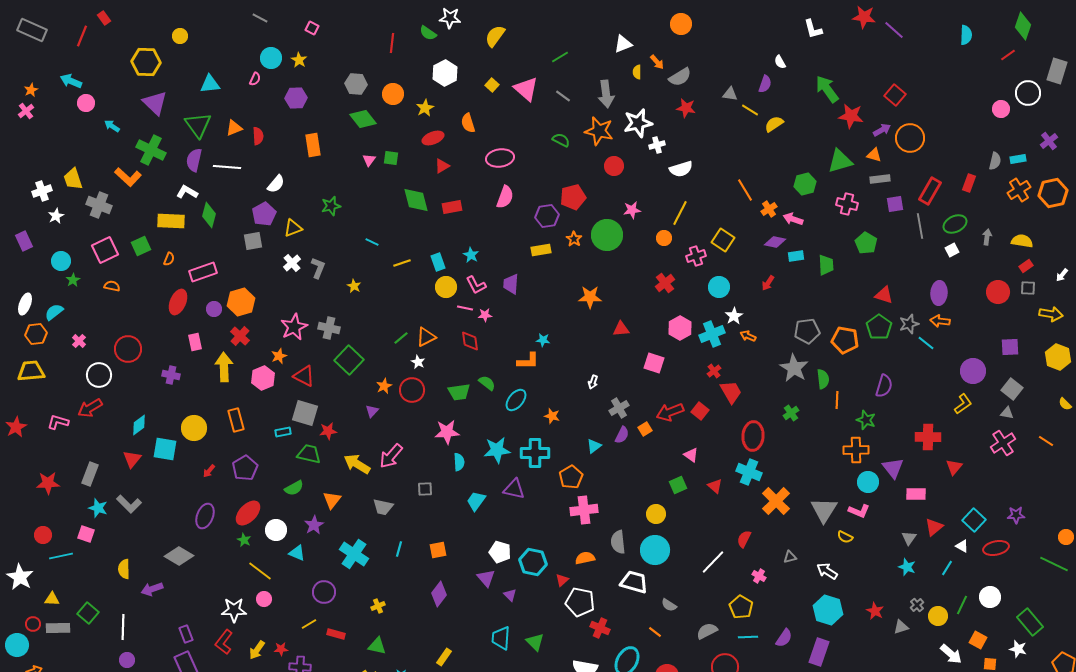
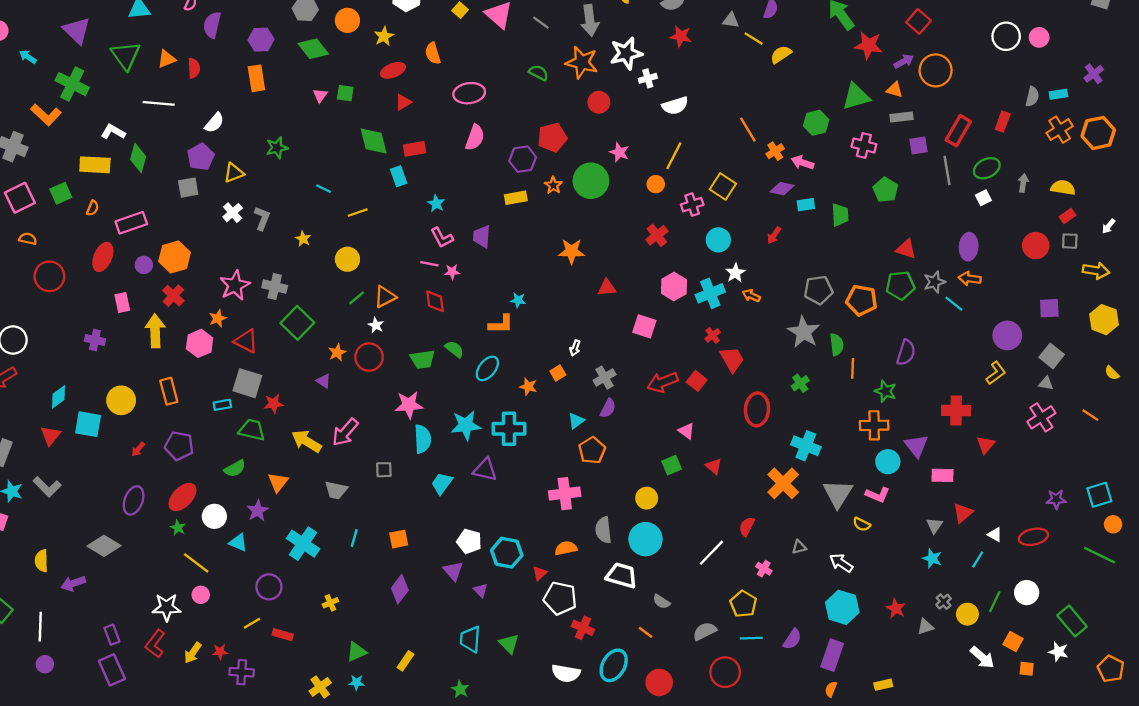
white circle: (1028, 93) -> (1006, 36), moved
purple hexagon: (296, 98) -> (261, 40), moved
purple semicircle: (194, 160) -> (212, 25), moved
pink star: (632, 210) -> (619, 152), turned 30
cyan rectangle: (438, 262) -> (399, 176), moved
yellow circle: (446, 287) -> (347, 259), moved
green pentagon: (879, 327) -> (900, 285), turned 30
red circle: (128, 349) -> (49, 276), moved
purple triangle: (372, 411) -> (324, 381), turned -40
orange square: (645, 429) -> (558, 373), moved
cyan semicircle: (459, 462) -> (423, 439), size x1.4
purple pentagon: (245, 468) -> (179, 446), turned -30
cyan cross: (749, 472) -> (806, 446), moved
orange pentagon: (571, 477) -> (592, 450), moved
cyan square: (974, 520) -> (1099, 495), moved, turned 30
green triangle: (377, 646) -> (357, 652), moved, turned -36

